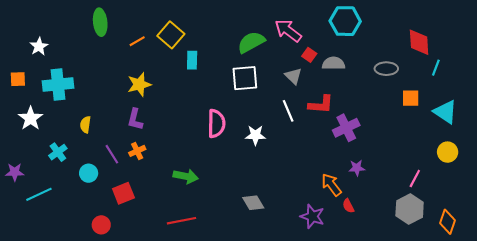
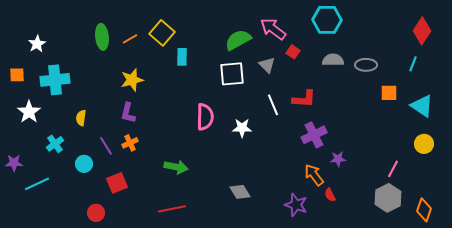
green ellipse: (100, 22) -> (102, 37), moved
red diamond: (419, 42) -> (422, 31), moved, turned 36
gray semicircle: (334, 63) -> (333, 60), moved
gray triangle: (293, 76) -> (267, 65), moved
purple cross: (346, 128) -> (314, 135), moved

